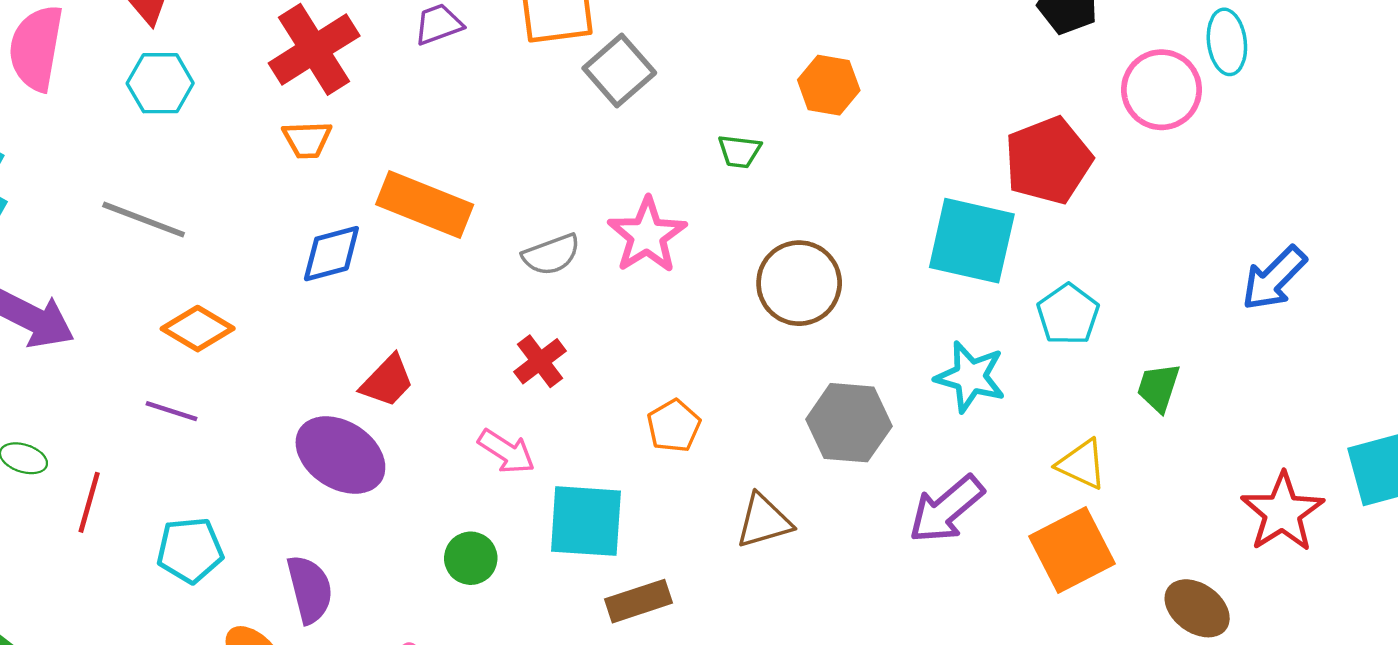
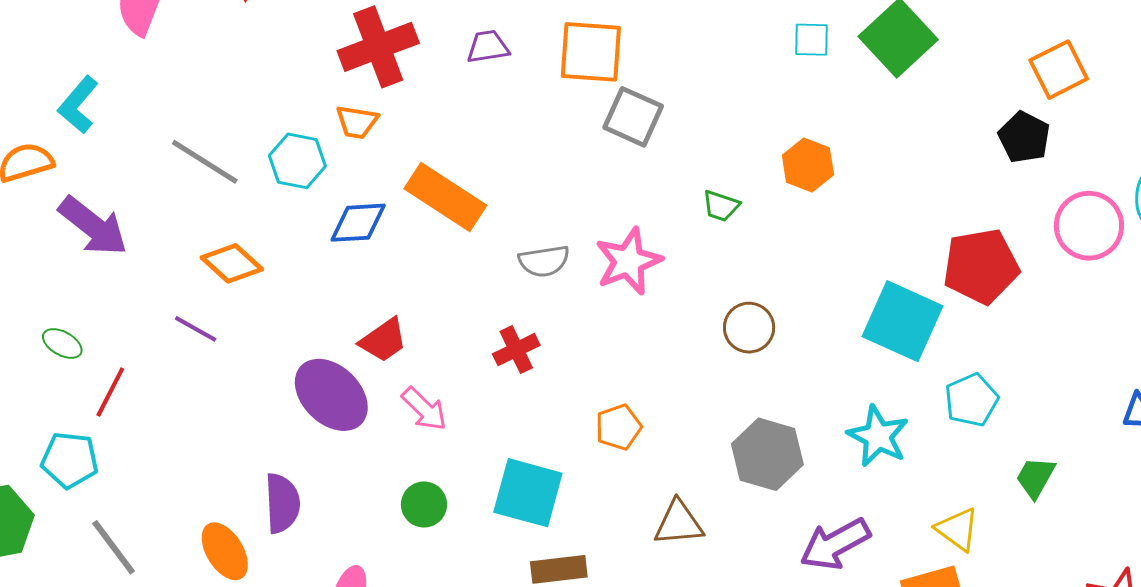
gray square: (619, 70) -> (633, 117), turned -36
cyan hexagon: (160, 83) -> (297, 161), moved
brown circle: (799, 283) -> (749, 328), size x0.7
pink arrow: (506, 452) -> (424, 409), moved
cyan pentagon: (190, 550) -> (70, 460), moved

